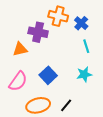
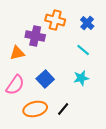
blue cross: (81, 23) -> (87, 23), moved
cyan line: (86, 46) -> (83, 50), turned -32

